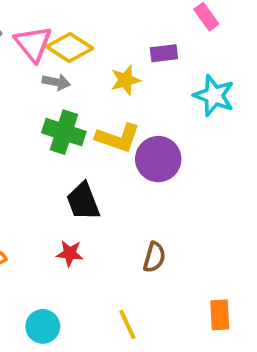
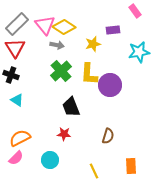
cyan star: (214, 96) -> (139, 52), turned -30
green cross: (64, 132) -> (61, 71), turned 30
yellow L-shape: (118, 138) -> (89, 74), turned 75
orange rectangle: (220, 315) -> (131, 166), moved
cyan circle: (43, 326) -> (50, 160), moved

